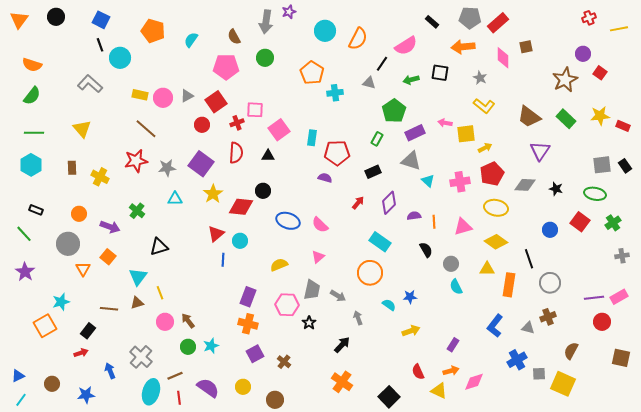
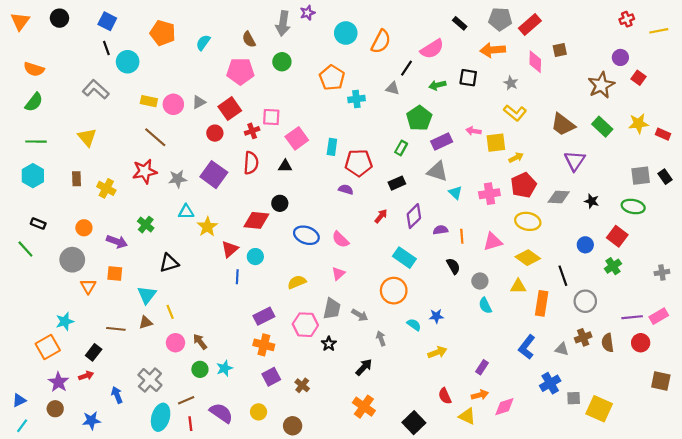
yellow star: (213, 194) -> (207, 227), moved
green cross: (613, 223) -> (613, 266), moved
orange square: (108, 257) -> (115, 274), turned -35
purple star: (25, 272) -> (58, 382), moved
purple rectangle: (248, 297) -> (264, 316), turned 42
brown semicircle: (571, 351) -> (608, 343), moved, turned -36

